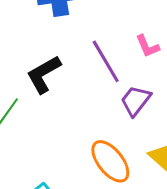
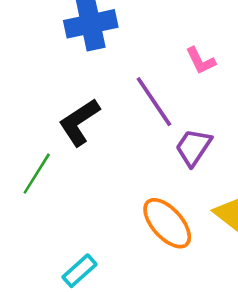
pink L-shape: (147, 46) -> (201, 61), moved

